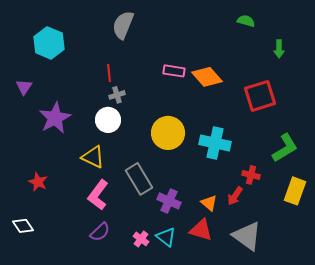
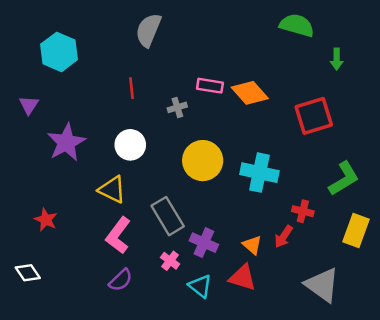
green semicircle: (246, 21) -> (297, 25), size x1.6
gray cross: (117, 95) -> (177, 107), moved
gray triangle: (247, 236) -> (322, 285), moved
pink cross: (141, 239) -> (170, 261), moved

